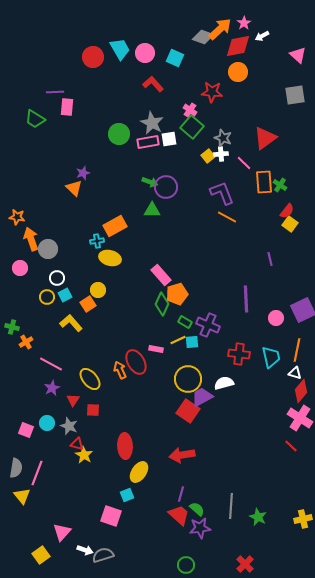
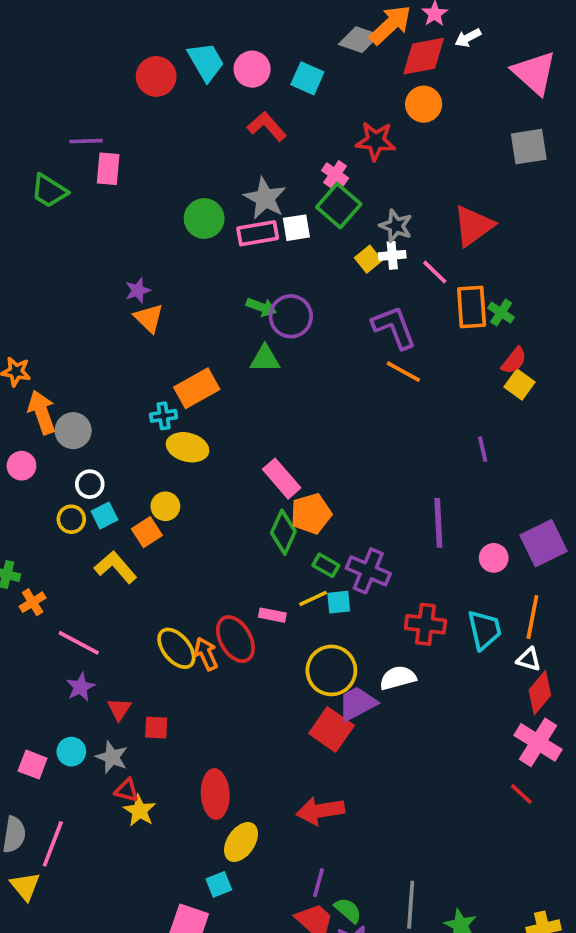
pink triangle: (298, 55) -> (534, 73), size x1.5
orange triangle: (74, 188) -> (149, 318), moved
yellow ellipse: (90, 379) -> (176, 648), moved

